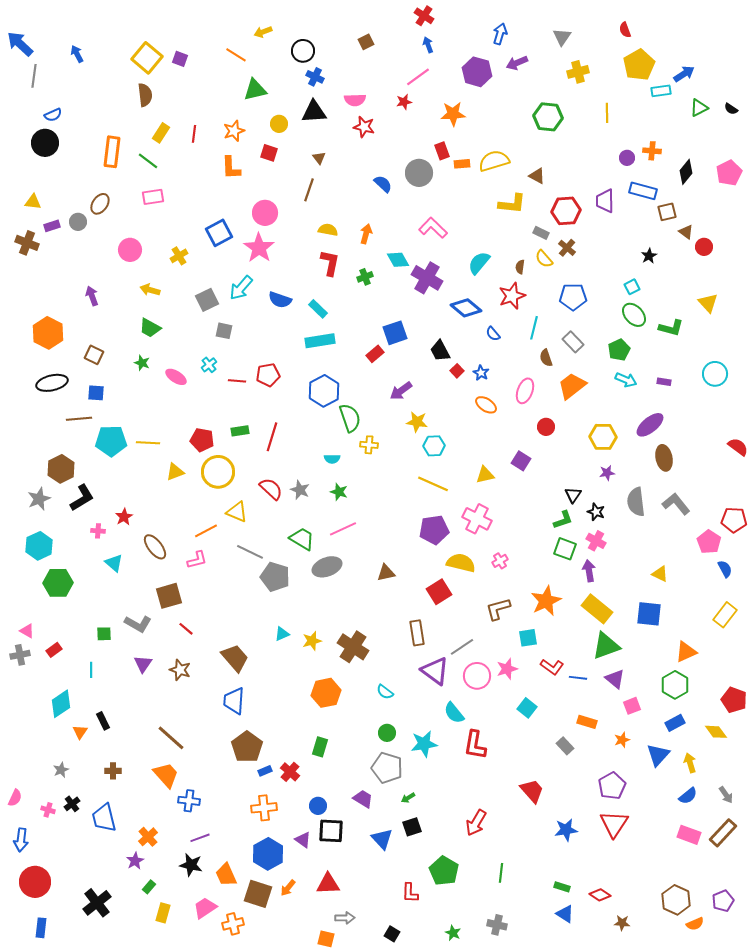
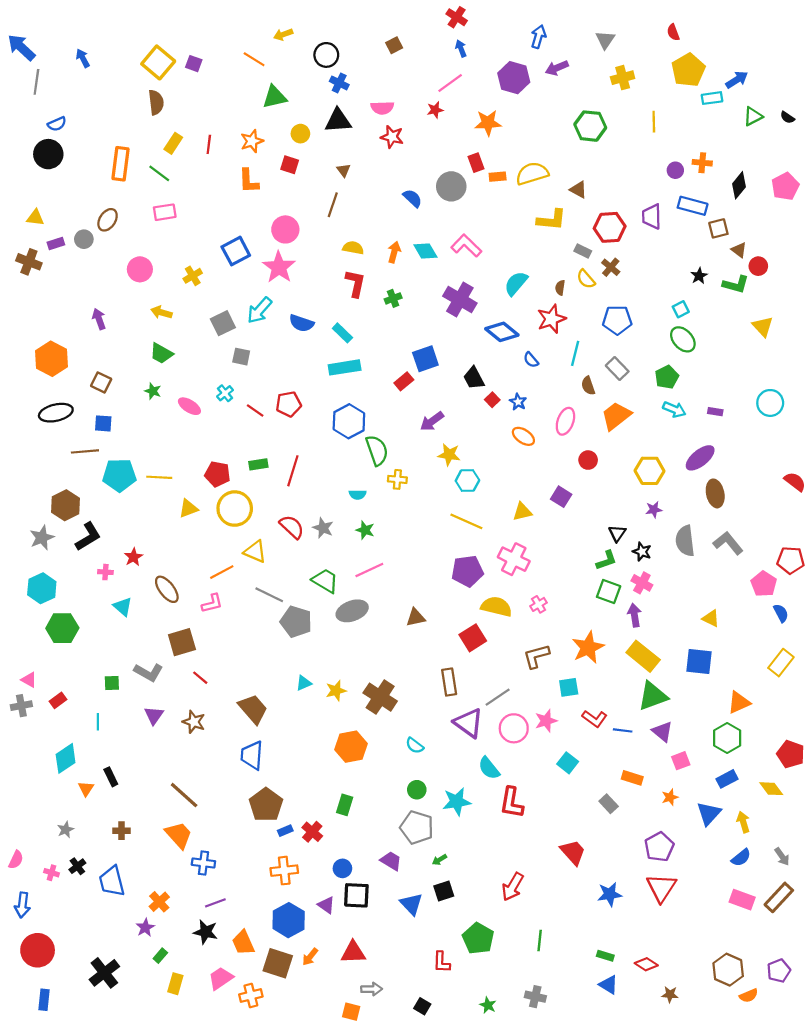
cyan diamond: (398, 260) -> (425, 251), moved
green L-shape: (671, 328) -> (736, 284), moved
red line: (237, 381) -> (255, 410), turned 30

